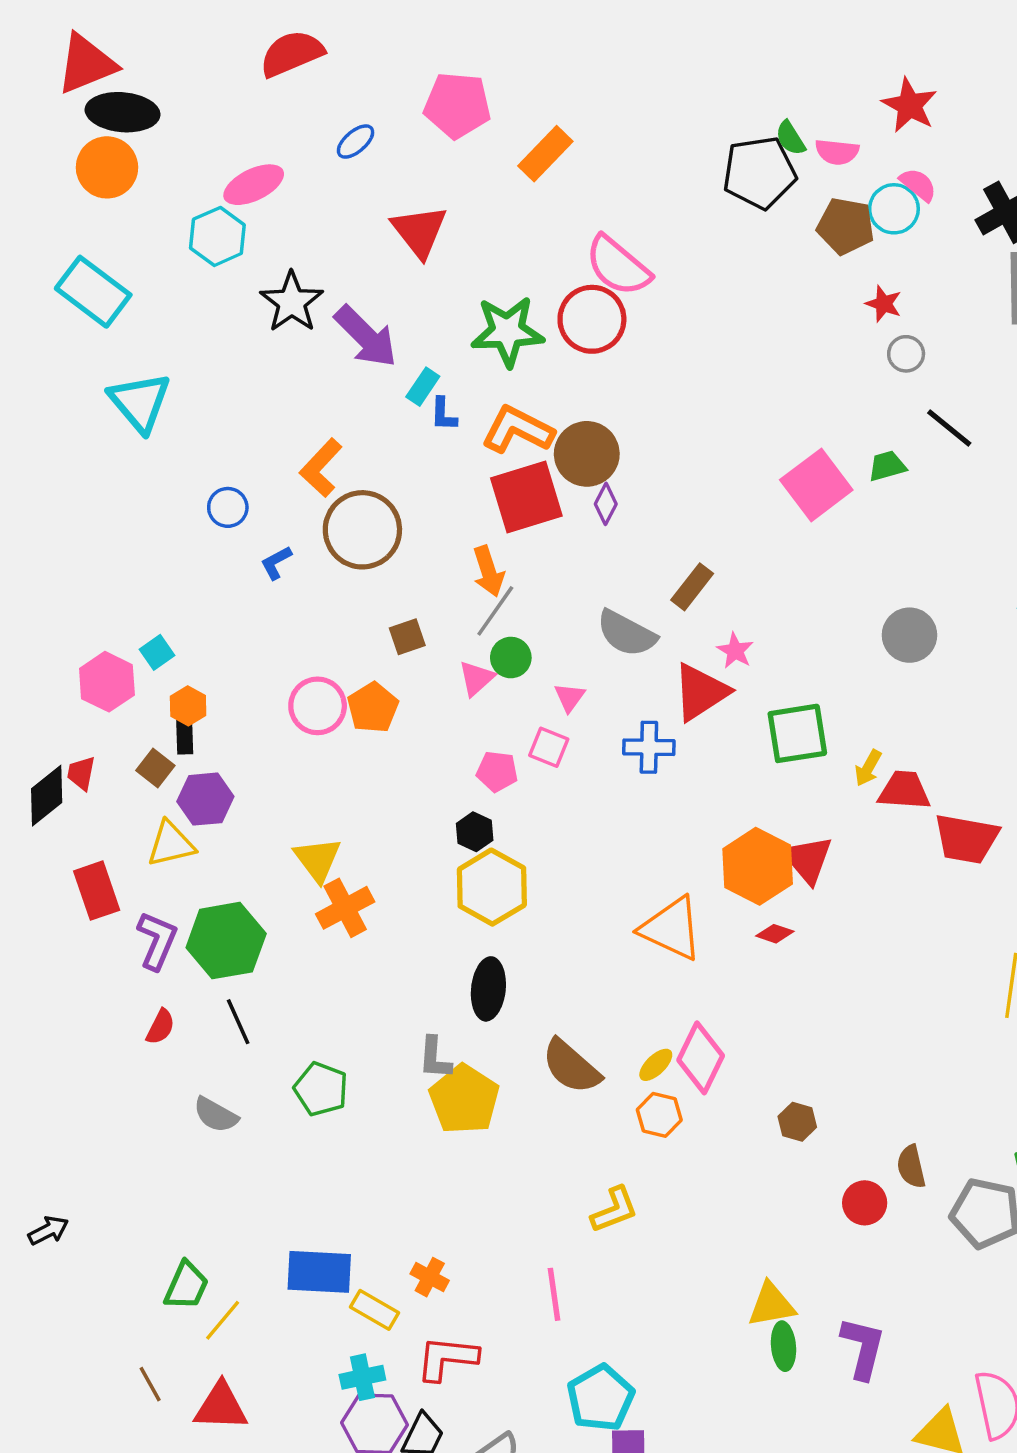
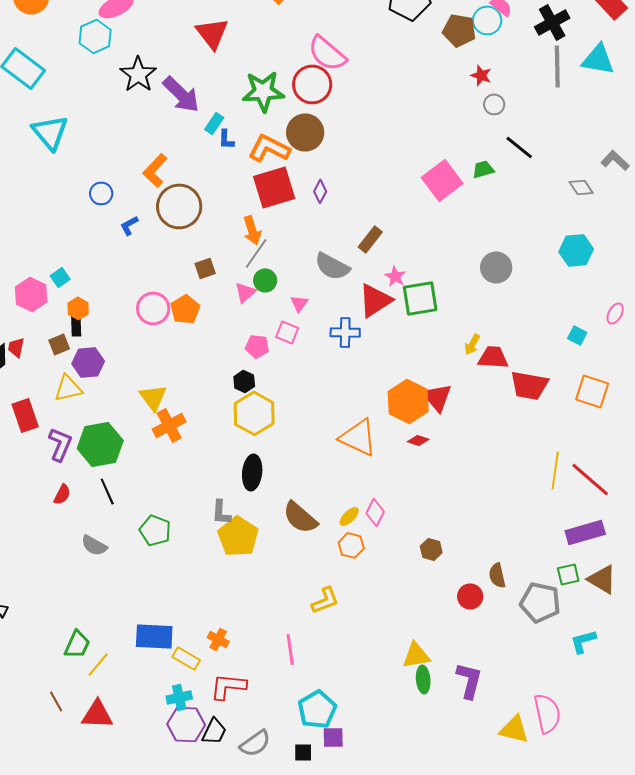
brown circle: (587, 454) -> (305, 132), moved
green square: (797, 733) -> (420, 298), moved
brown square: (155, 768) -> (59, 344), turned 30
pink diamond: (701, 1058) -> (375, 512), size x0.7

